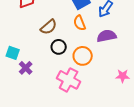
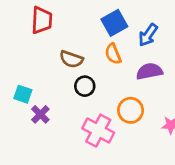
brown semicircle: (49, 27) -> (71, 59), turned 60
orange circle: (83, 56) -> (131, 110), moved

